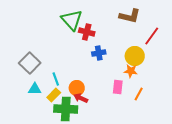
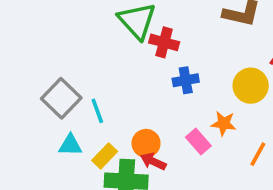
orange star: (131, 71) -> (224, 124), moved
cyan line: (56, 79) -> (97, 111), moved
pink rectangle: (118, 87) -> (198, 142), moved, turned -48

